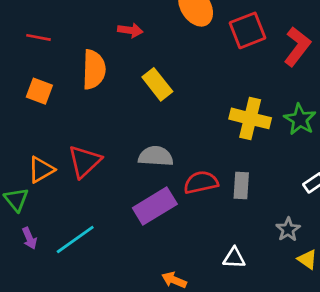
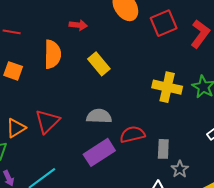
gray rectangle: (241, 186) -> (163, 149), moved
gray star: (288, 229) -> (180, 169), moved

